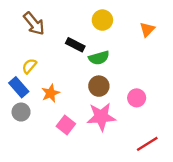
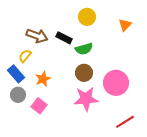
brown arrow: (34, 24) -> (37, 36), moved, turned -30
pink circle: (137, 98) -> (116, 83), size x1.6
pink square: (66, 125) -> (39, 106), moved

